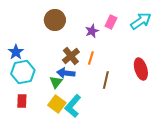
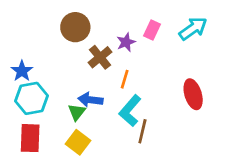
brown cross: (71, 56) -> (100, 57), moved
brown line: (106, 80) -> (142, 131), moved
red rectangle: (22, 101) -> (30, 138), size x1.5
cyan L-shape: (73, 106) -> (130, 111), moved

